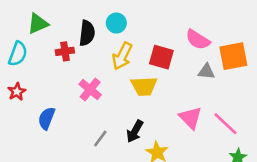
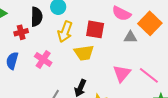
orange square: (233, 56) -> (150, 23), turned -30
blue semicircle: (47, 118) -> (12, 61), moved
pink triangle: (190, 118) -> (122, 73), turned 30

